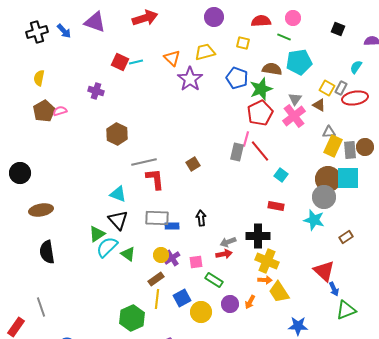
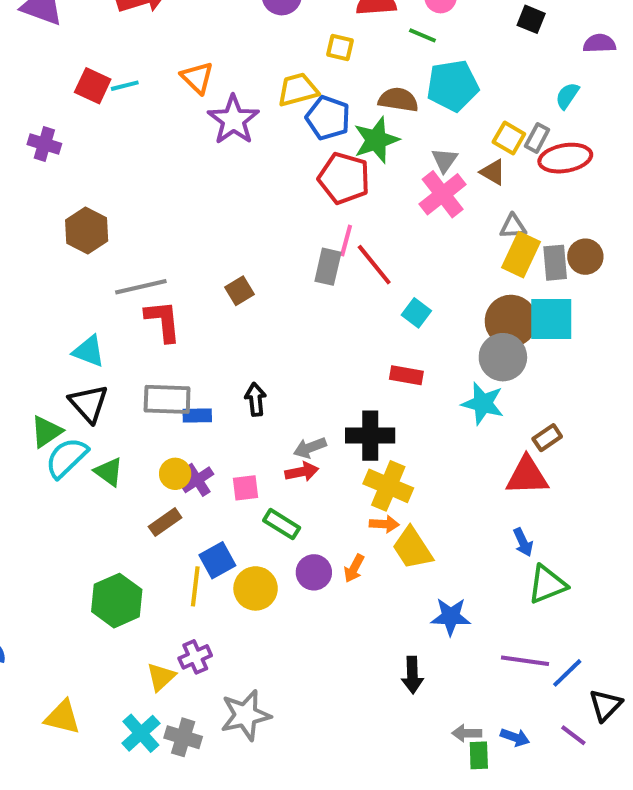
yellow trapezoid: (205, 52) -> (298, 90), moved
red pentagon: (260, 113) -> (344, 178), moved, turned -30
red triangle: (324, 271) -> (527, 476), moved, turned -45
yellow line: (157, 299) -> (195, 586), moved

